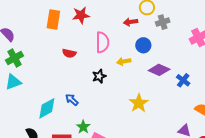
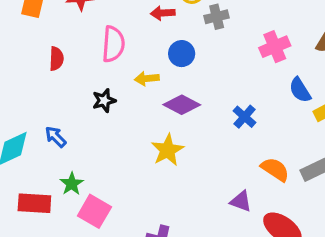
red semicircle: (69, 53) -> (56, 59), turned -104
purple diamond: (159, 70) -> (182, 105), moved

